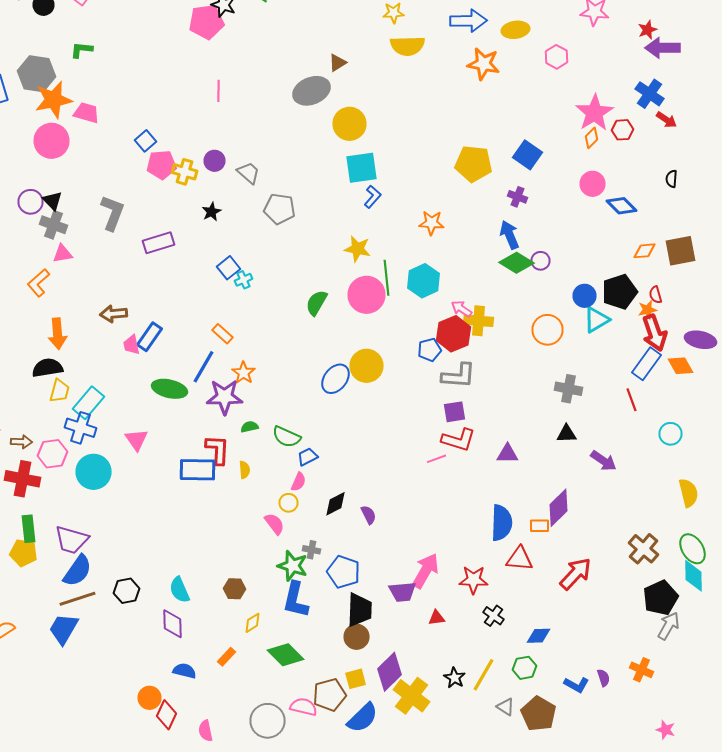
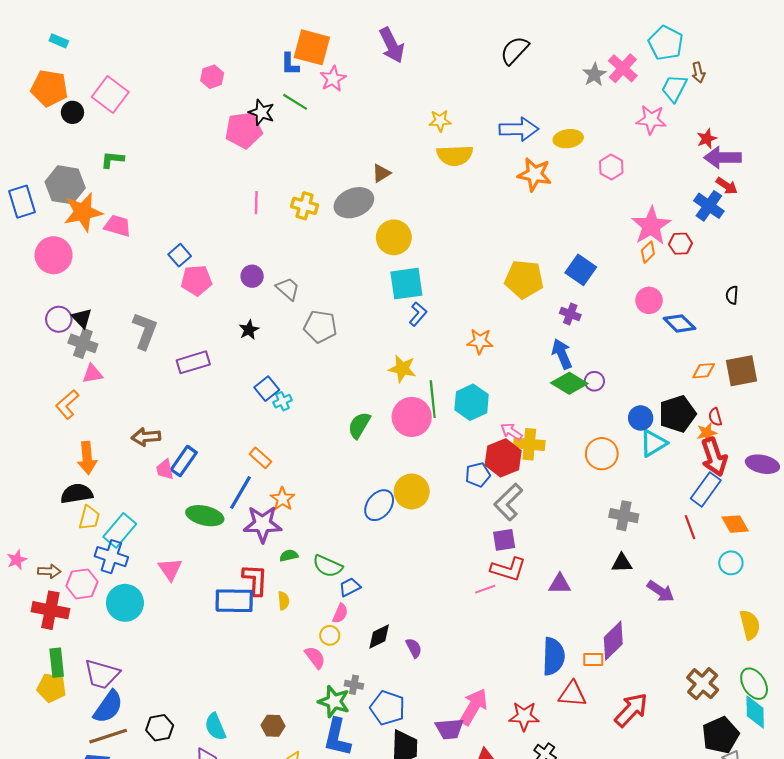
red arrow: (666, 120) -> (727, 186), moved
pink circle: (52, 141) -> (54, 255), moved
yellow cross: (184, 172) -> (305, 206), moved
orange diamond: (680, 366) -> (735, 524), moved
gray L-shape: (458, 376) -> (508, 502), turned 132

